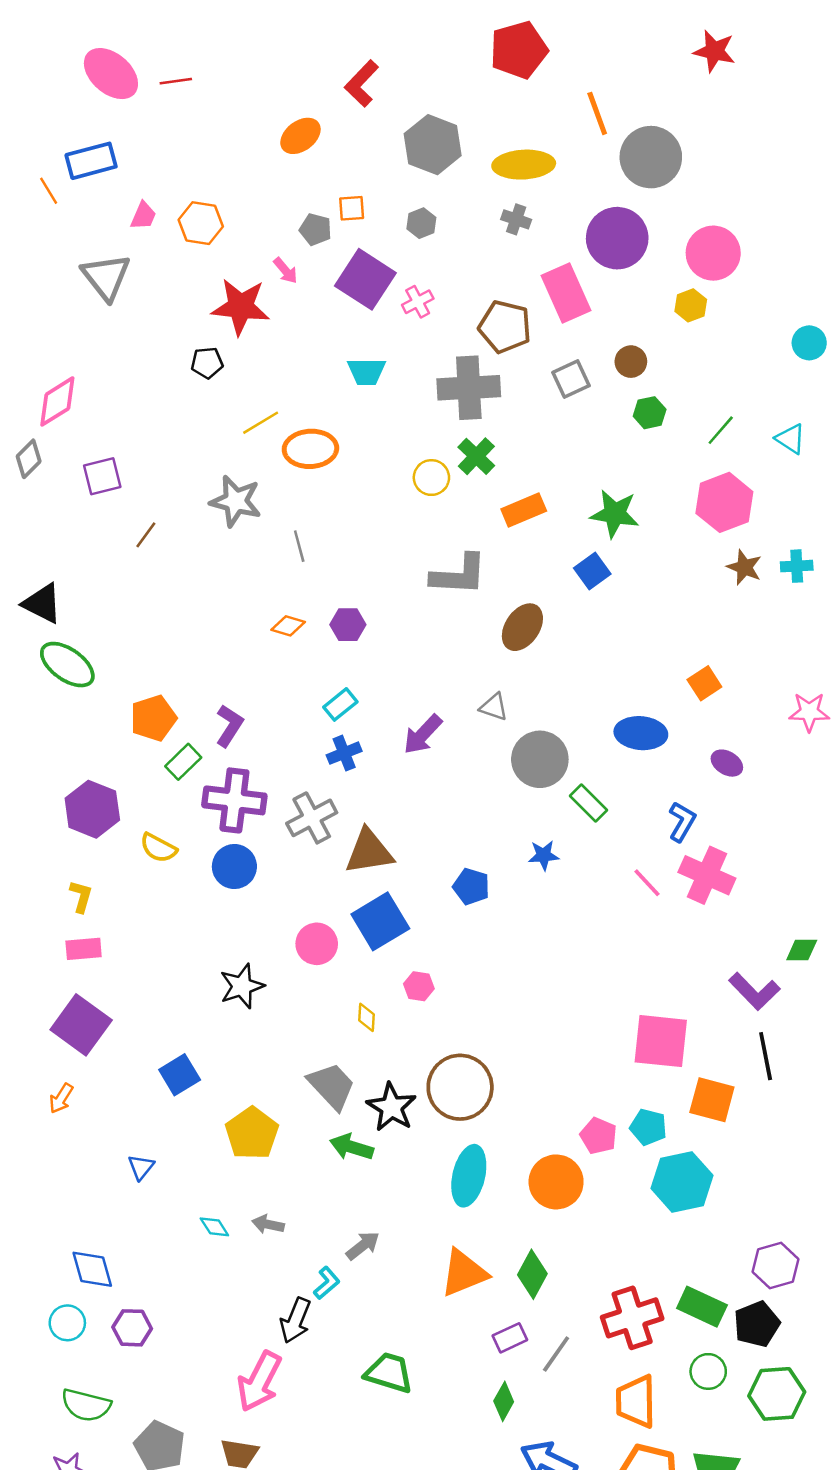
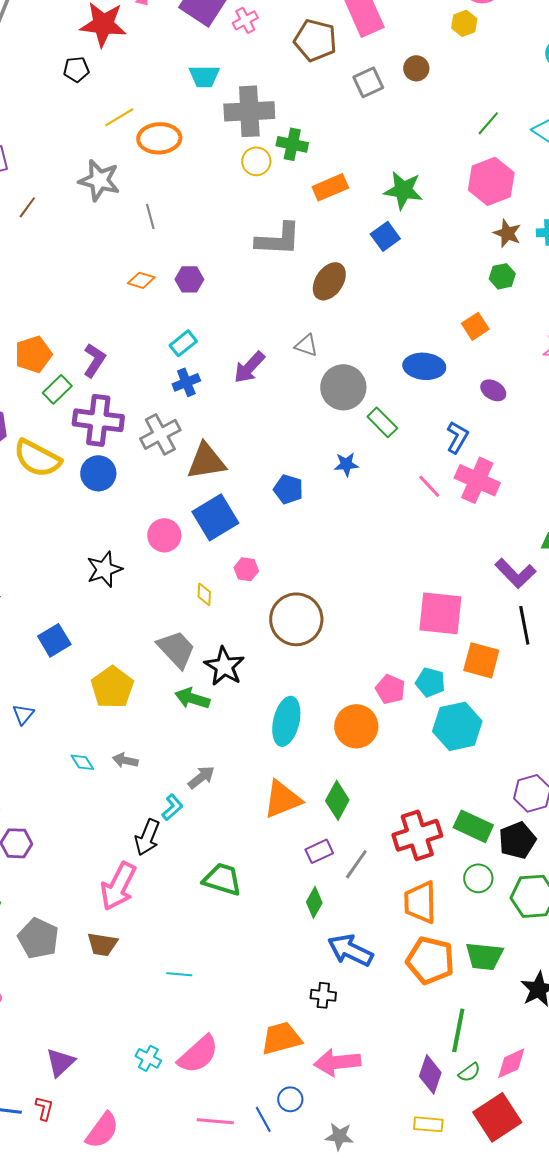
gray cross: (469, 388) -> (249, 111), moved
green hexagon: (650, 413) -> (502, 276), moved
green cross: (476, 456) -> (292, 144), turned -32
yellow semicircle: (158, 848) -> (37, 458), size x1.6
brown circle: (460, 1087) -> (296, 619), moved

